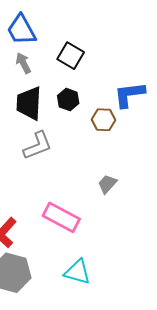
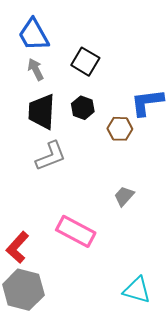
cyan triangle: (77, 272) -> (137, 290), moved

